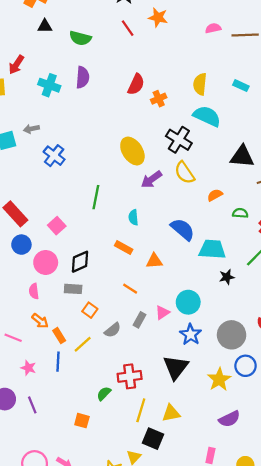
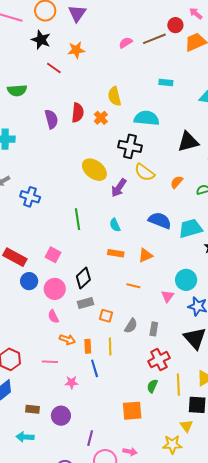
purple semicircle: (83, 77) -> (51, 119), moved
yellow semicircle: (200, 84) -> (114, 96), moved
gray rectangle: (139, 320) -> (154, 329), moved
orange rectangle: (59, 336) -> (88, 346), turned 48
yellow line: (83, 344) -> (110, 346), turned -30
green semicircle: (104, 394) -> (152, 386), moved
purple line: (32, 405) -> (90, 438), moved, turned 56
orange square: (82, 421) -> (132, 411), size x1.5

